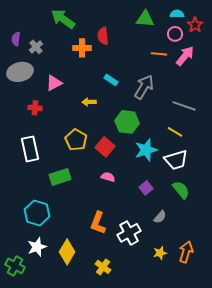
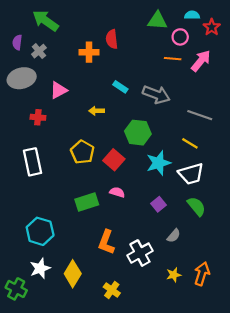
green arrow: (63, 19) -> (45, 21), moved
pink circle: (175, 34) -> (180, 37), moved
gray arrow: (144, 87) -> (156, 94), turned 80
green rectangle: (60, 177) -> (87, 202), moved

